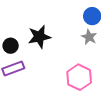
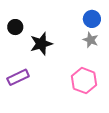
black circle: (11, 46) -> (15, 27), moved

